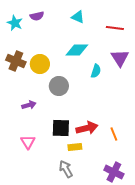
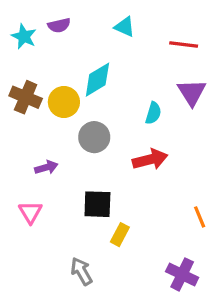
cyan diamond: (77, 50) -> (97, 80), moved, turned -30
red arrow: (87, 128) -> (150, 159), moved
orange line: (114, 134) -> (200, 217), moved
pink triangle: (28, 142) -> (30, 212), moved
yellow rectangle: (75, 147) -> (120, 235), turned -56
gray arrow: (66, 169) -> (81, 271), moved

